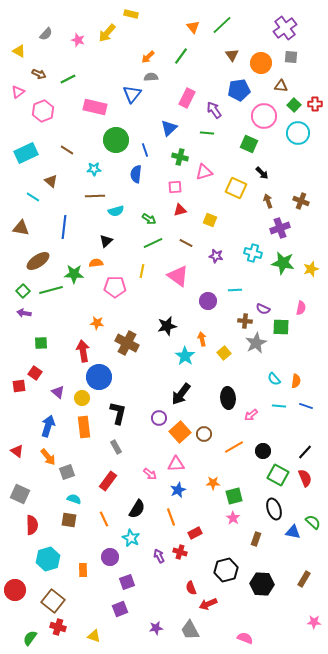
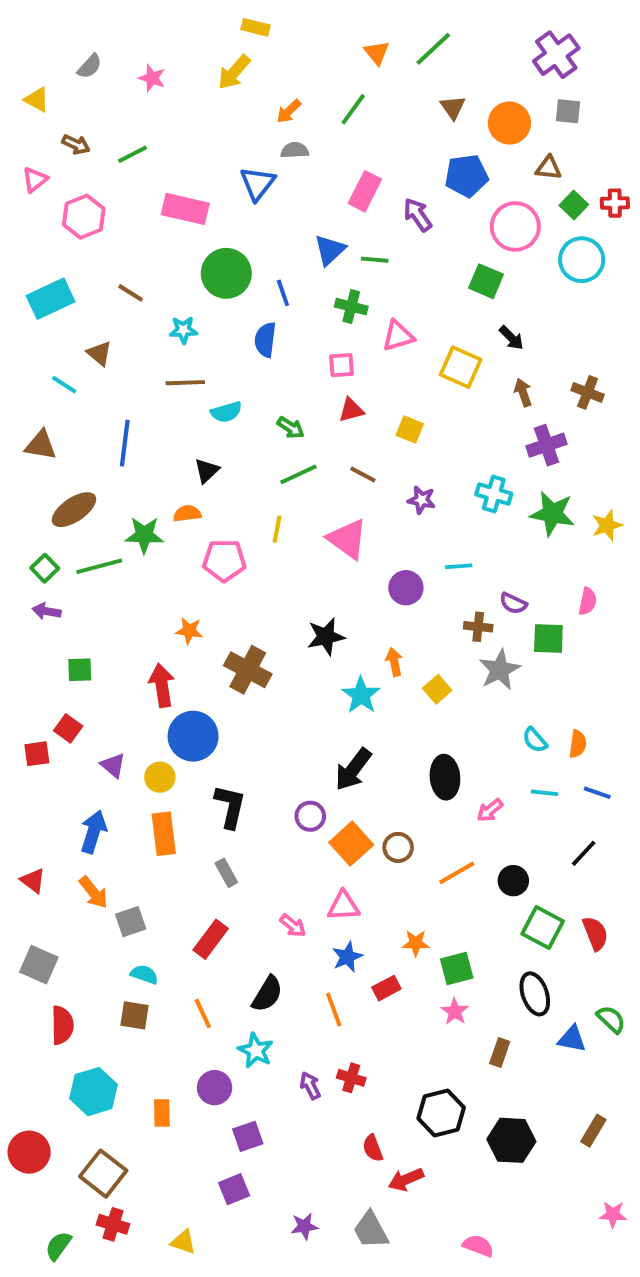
yellow arrow: (107, 33) -> (234, 72), moved
green line: (207, 133) -> (375, 260), moved
black line: (305, 452) -> (584, 853), moved
red rectangle: (195, 533) -> (386, 988), moved

